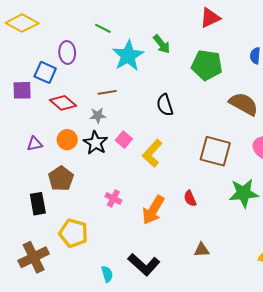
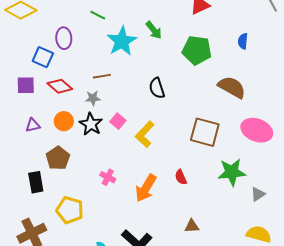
purple square: (22, 90) -> (26, 85), moved

